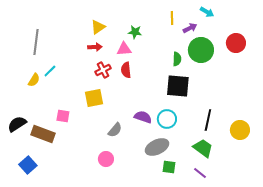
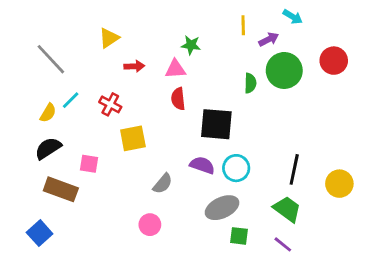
yellow triangle: (98, 27) -> (109, 38), moved
gray line: (36, 42) -> (51, 59), turned -50
red cross: (103, 70) -> (110, 104), moved, turned -35
black square: (178, 86) -> (216, 124), moved
black semicircle: (17, 124) -> (48, 148), moved

